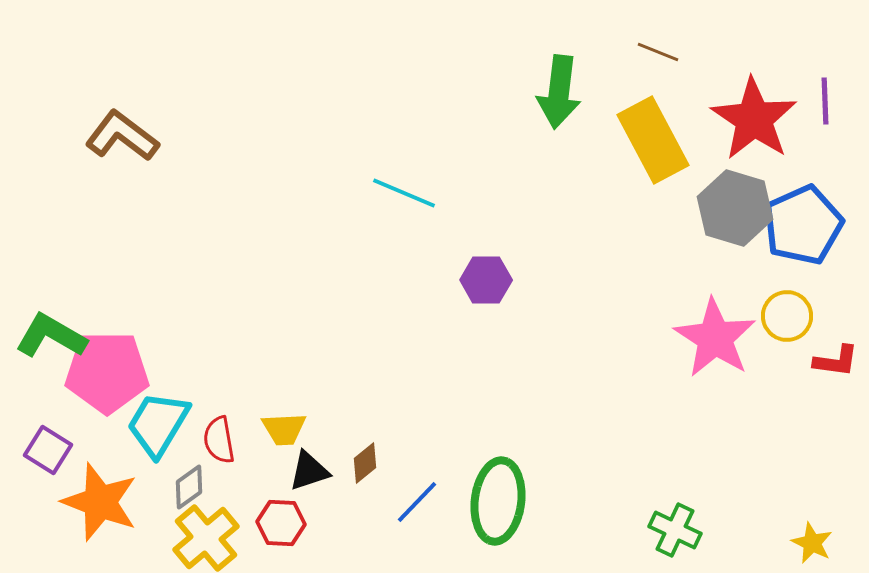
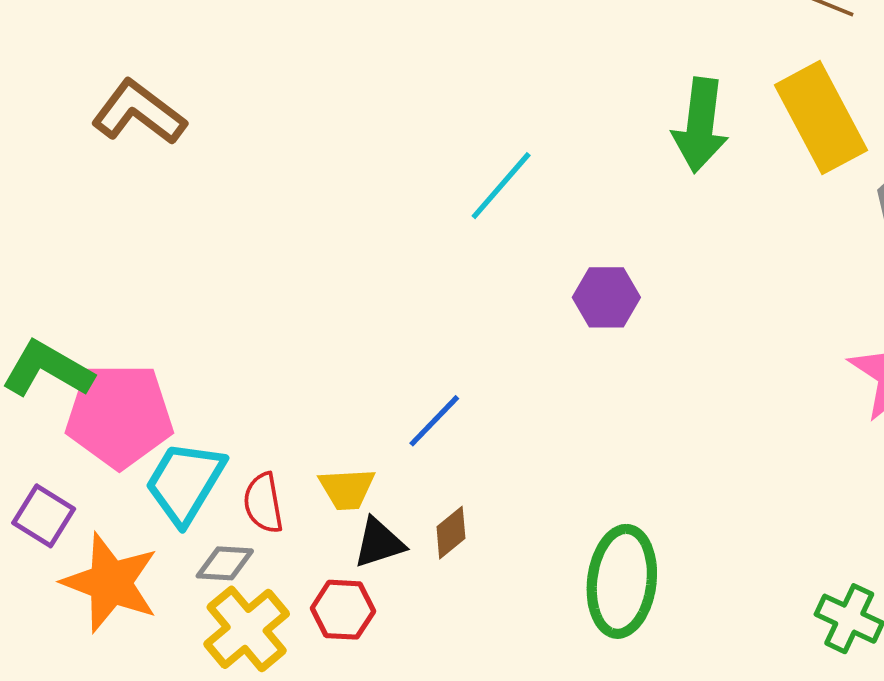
green arrow: (559, 92) -> (700, 125), moved
cyan line: (404, 193) -> (501, 186), turned -72
gray diamond: (189, 487) -> (225, 563), turned 39
blue line: (417, 502) -> (434, 421), moved

